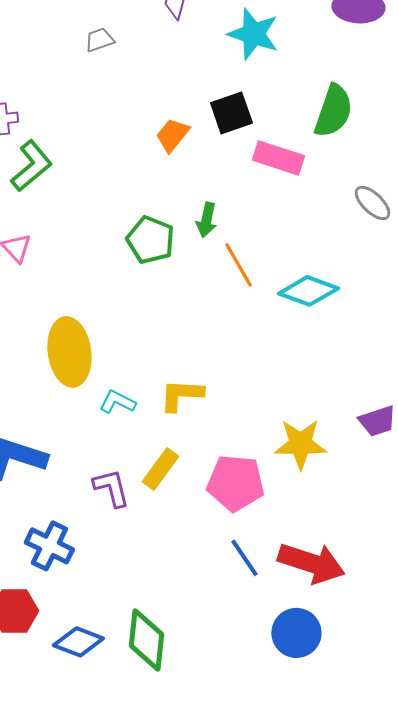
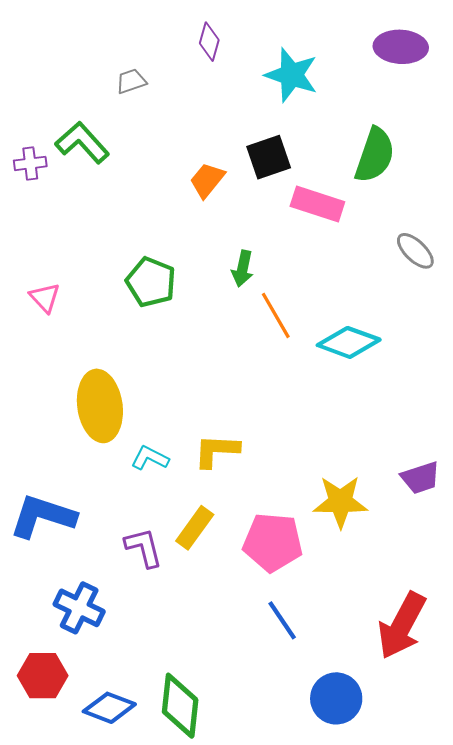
green L-shape: (31, 166) -> (82, 143), moved, turned -92
green pentagon: (150, 240) -> (151, 282), moved
red arrow: (311, 563) -> (402, 626), moved, turned 100

